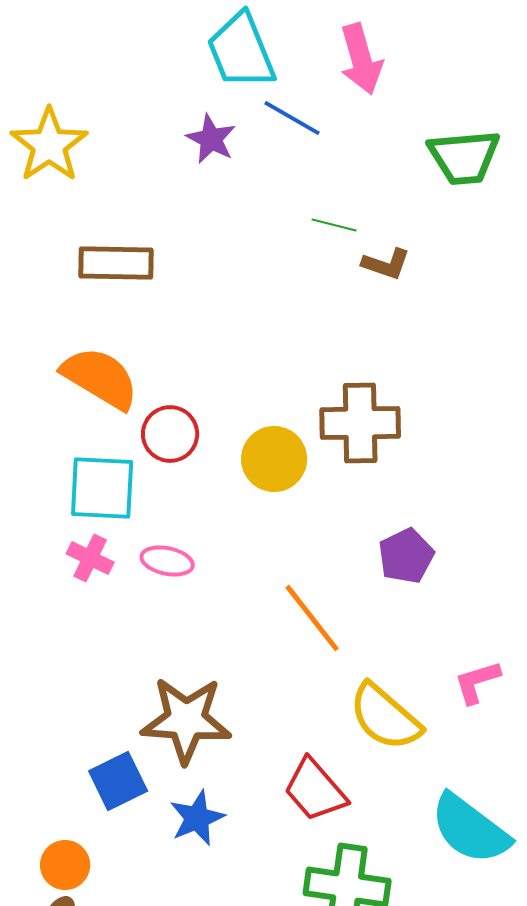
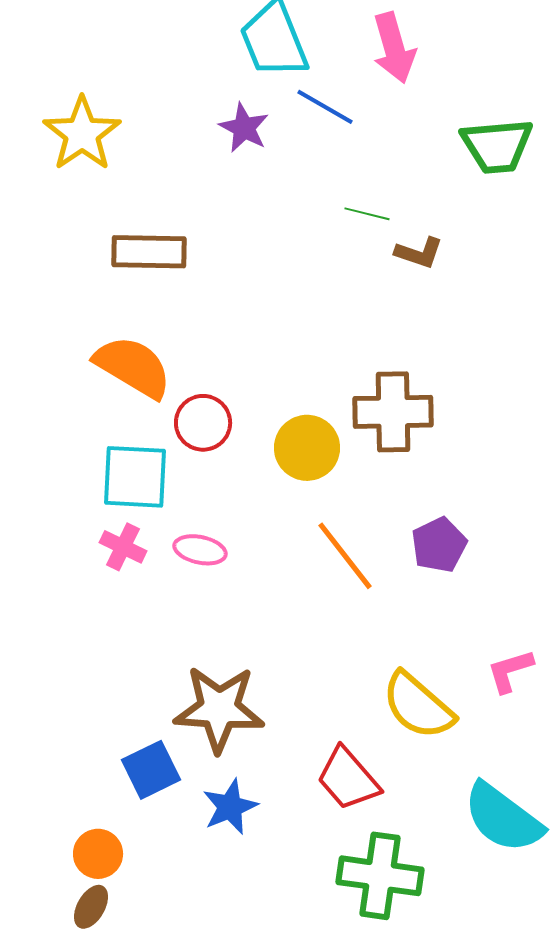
orange line: (312, 618) -> (345, 556), moved

